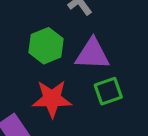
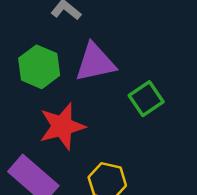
green square: (108, 91) -> (146, 99), moved

